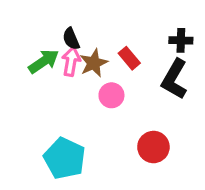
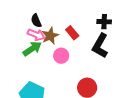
green arrow: (44, 61) -> (32, 49), moved
pink arrow: (71, 61) -> (36, 35), turned 102

